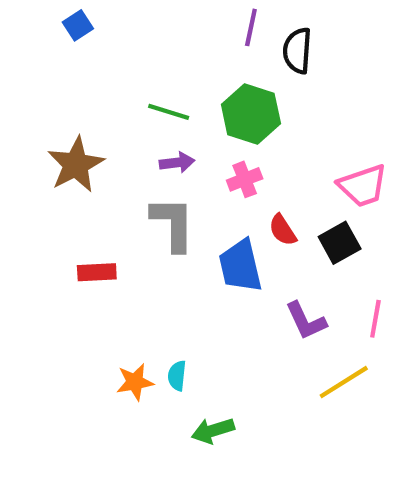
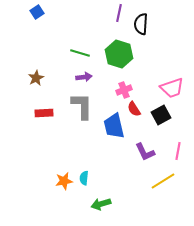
brown star: (76, 165) -> (36, 78), size x0.6
pink cross: (245, 179) -> (124, 90), moved
red rectangle: (97, 272) -> (44, 113), moved

